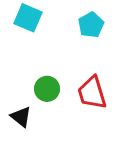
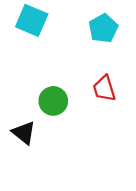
red trapezoid: (92, 93) -> (104, 88), moved, size x0.7

